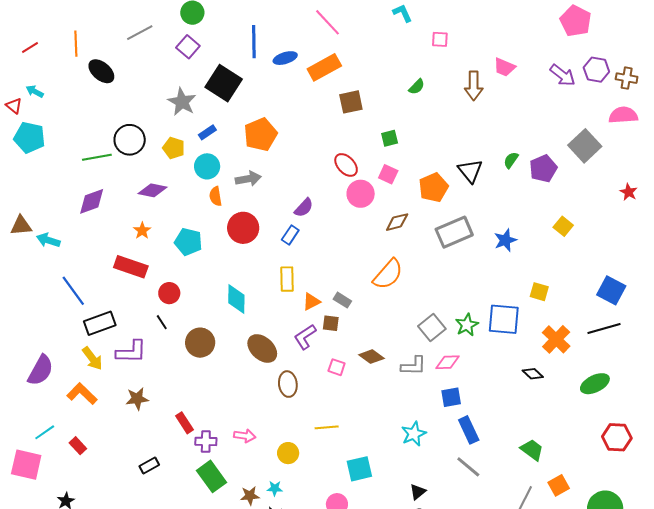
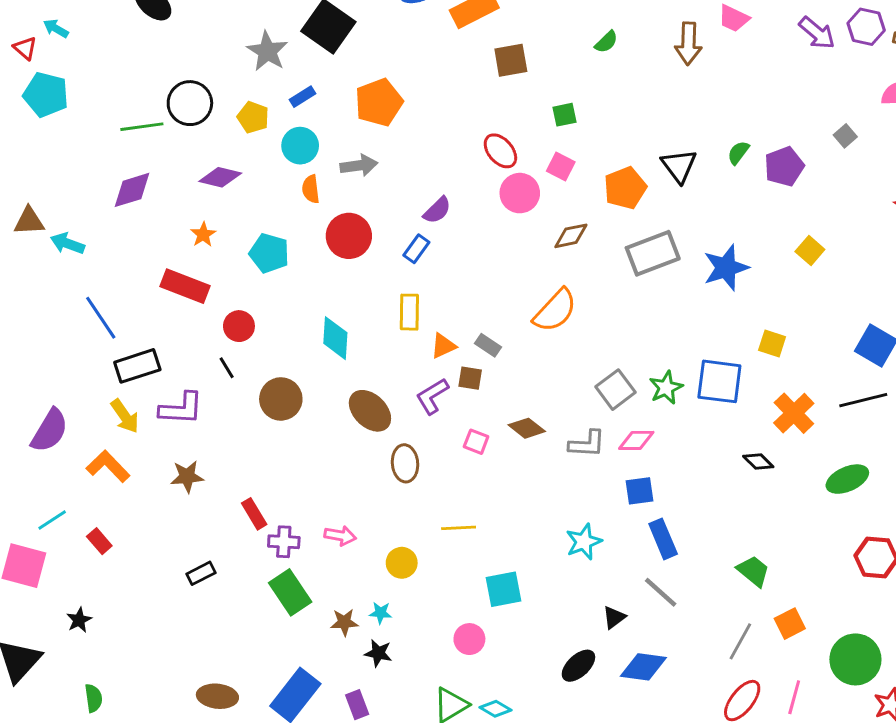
gray square: (585, 146) -> (845, 136), size x0.5
blue star: (505, 240) -> (726, 268), size x1.4
black triangle: (418, 492) -> (614, 617), moved

